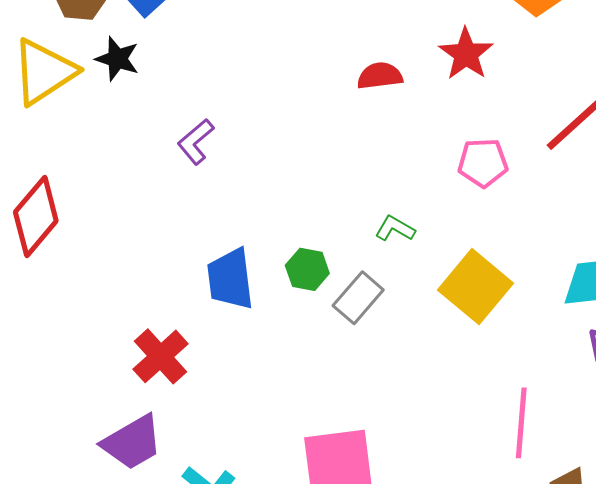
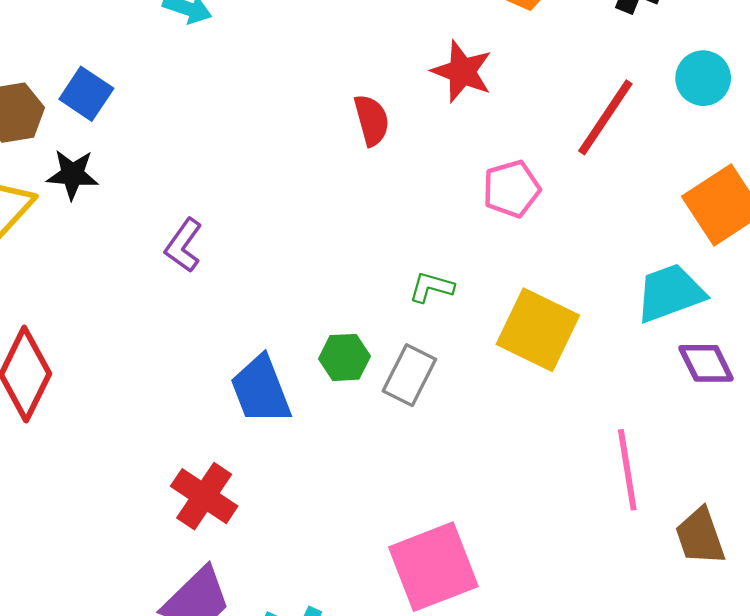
red semicircle: (380, 76) -> (372, 120), turned 96

